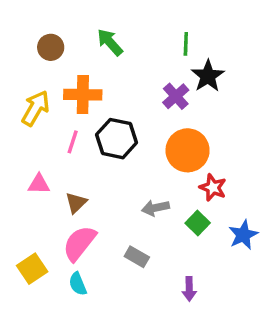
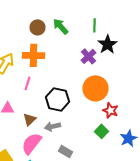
green arrow: (110, 42) -> (60, 26), moved
brown circle: (51, 47) -> (38, 27), moved
black hexagon: (117, 139) -> (58, 99), moved
gray arrow: (155, 208) -> (52, 126), moved

